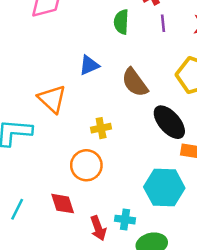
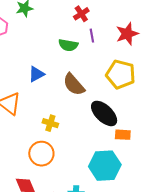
green semicircle: (121, 22) -> (68, 45), moved, turned -78
yellow cross: (101, 128) -> (50, 123), turned 35

